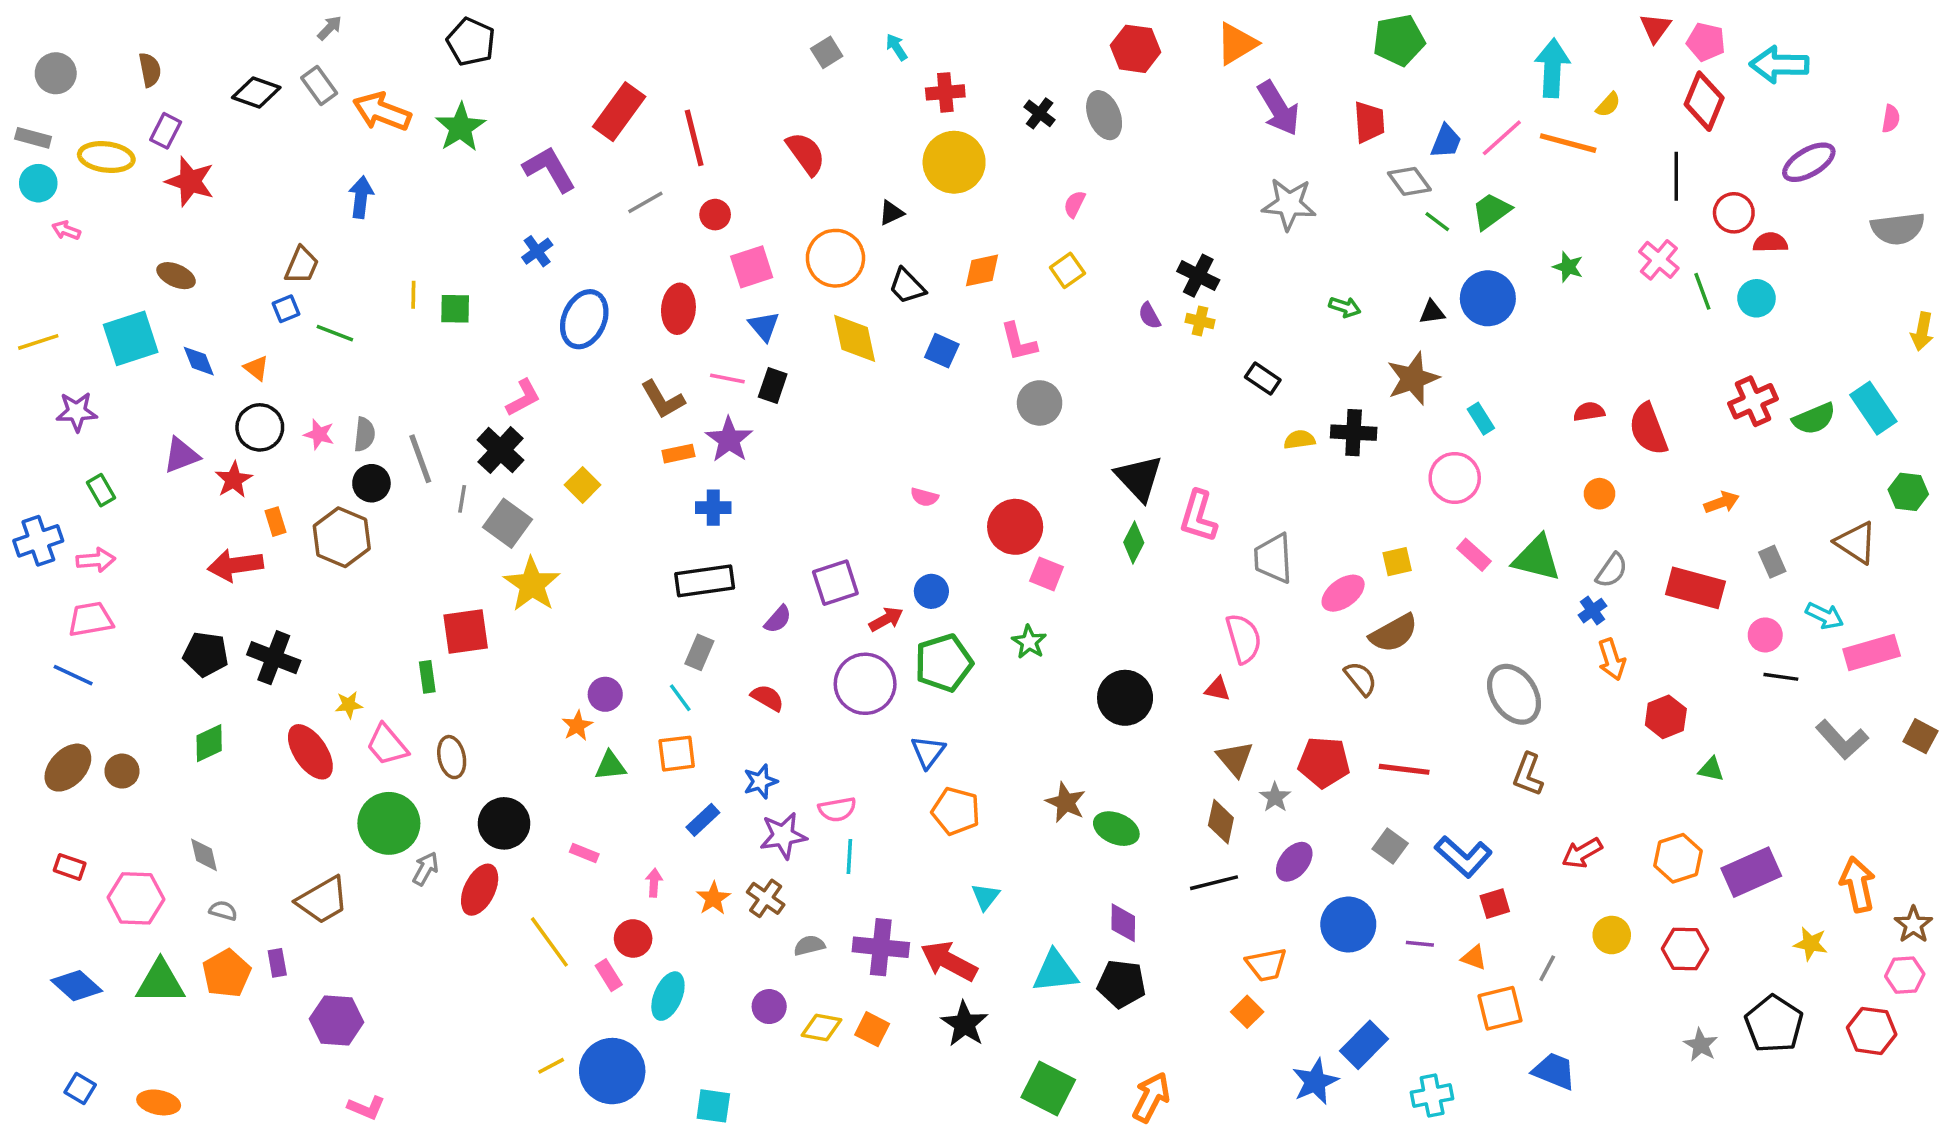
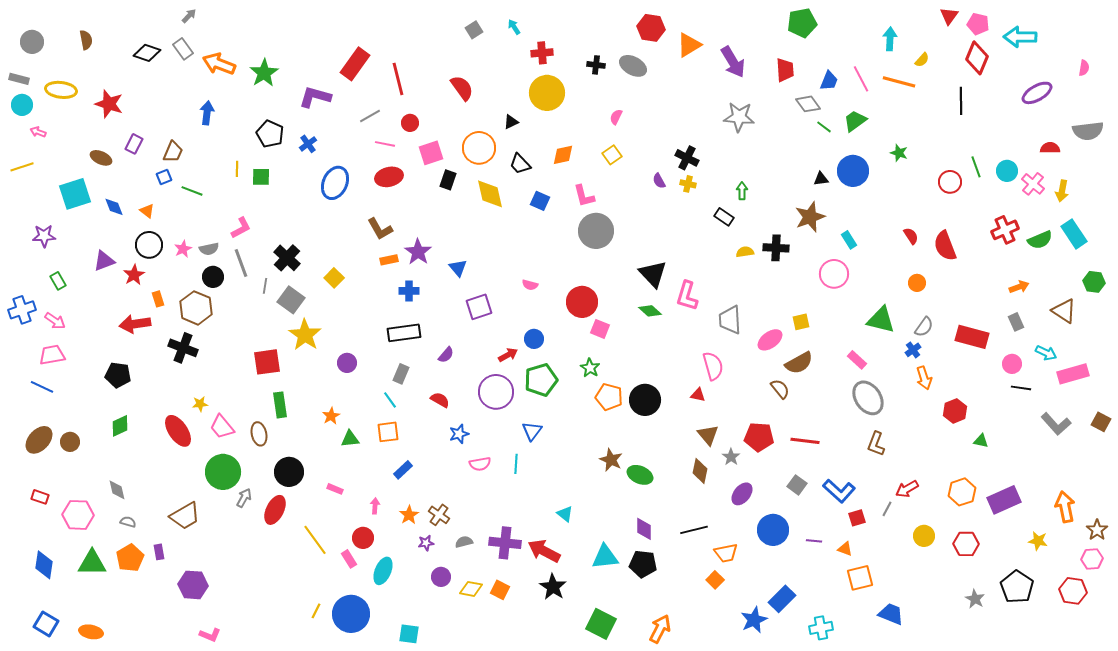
black pentagon: (471, 42) -> (270, 134), moved
orange triangle: (1237, 44) -> (689, 45), moved
cyan arrow: (1552, 68) -> (890, 39), size x0.7
black cross: (1040, 113) -> (596, 65), turned -30
gray ellipse: (1104, 115) -> (633, 66), turned -40
purple rectangle: (166, 131) -> (134, 144), moved
pink line: (1502, 138) -> (861, 79), turned -76
purple L-shape: (549, 169) -> (315, 97), turned -44
red circle: (1734, 213) -> (950, 182), moved
red semicircle: (1770, 242) -> (1050, 148), moved
pink cross: (1659, 260) -> (1033, 184), moved
green arrow: (1345, 307) -> (742, 191), moved, turned -108
red ellipse: (678, 309) -> (389, 177), turned 72
blue triangle: (764, 326) -> (458, 268), moved
yellow arrow: (1922, 331) -> (1062, 191), moved
yellow line: (38, 342) -> (22, 167), moved
pink line: (727, 379) -> (385, 144), moved
black rectangle: (773, 386) -> (448, 180), moved
pink L-shape: (523, 398) -> (241, 228), moved
gray circle: (1040, 403) -> (596, 231), size x1.4
red semicircle: (1589, 412) -> (911, 236), turned 66
pink star: (319, 434) -> (183, 249), turned 30
gray semicircle: (364, 434) -> (209, 249), turned 72
orange arrow: (1722, 502) -> (1019, 287), moved
green diamond: (1134, 543) -> (650, 311), turned -75
pink rectangle: (1474, 555) -> (857, 360), moved
pink arrow: (96, 560) -> (55, 321), turned 40
purple square: (835, 583) -> (479, 307), moved
black cross: (274, 658) -> (183, 348), moved
green rectangle: (427, 677) -> (280, 405), moved, size x1.4
purple circle: (605, 694) -> (347, 363), moved
blue star: (760, 781) -> (459, 434), moved
orange pentagon: (956, 811) -> (609, 397), moved
purple star: (783, 836) -> (426, 543), moved, size x0.6
cyan line: (849, 857) -> (516, 464), moved
black line: (1214, 883) -> (694, 530), moved
cyan triangle: (985, 897) -> (565, 514), turned -30
gray line: (1547, 968) -> (887, 509), moved
blue diamond: (77, 986) -> (44, 565), turned 56
yellow line: (551, 1066) -> (316, 611), turned -35
blue square: (80, 1089) -> (46, 624), size x1.4

